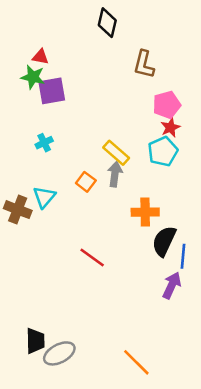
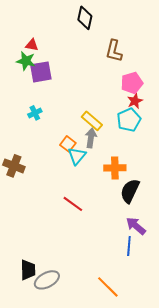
cyan triangle: (44, 197) -> (77, 156), moved
blue line: (183, 256) -> (129, 246), moved
purple arrow: (172, 285) -> (136, 226), turned -75

